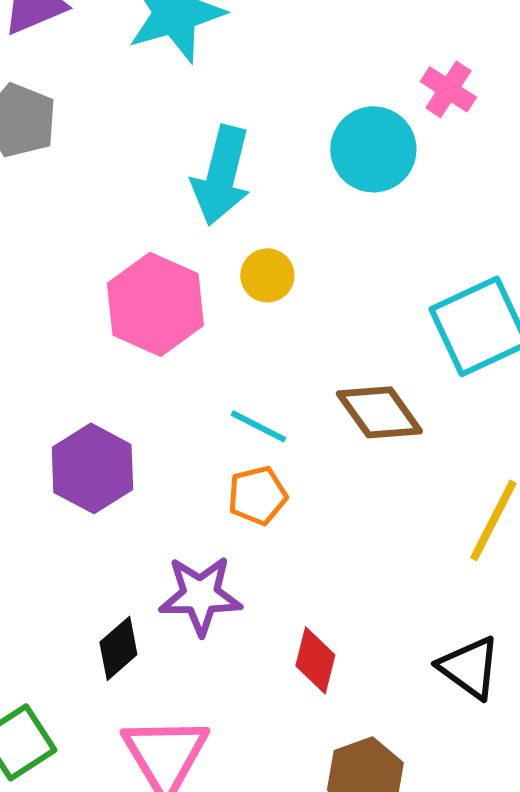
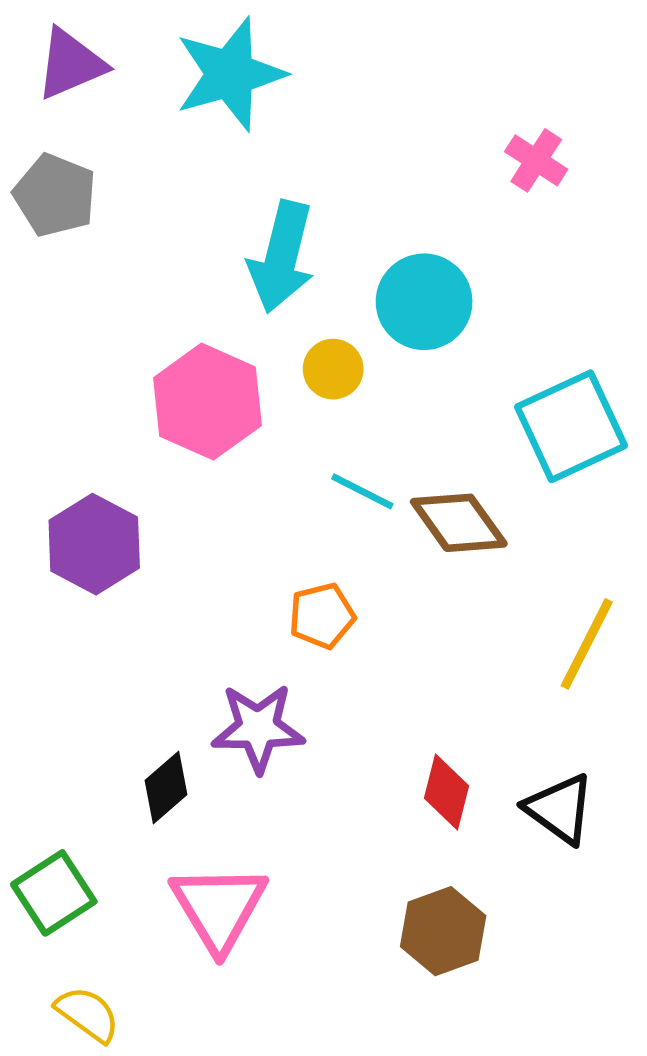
cyan circle: (373, 149) -> (424, 302), moved
cyan line: (258, 426) -> (362, 491), moved
purple hexagon: (92, 468) -> (94, 544), moved
red diamond: (315, 660) -> (446, 792), moved

